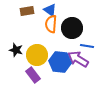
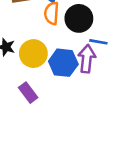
purple arrow: (78, 59) -> (87, 59), turned 65
purple rectangle: (33, 75) -> (28, 93), moved

